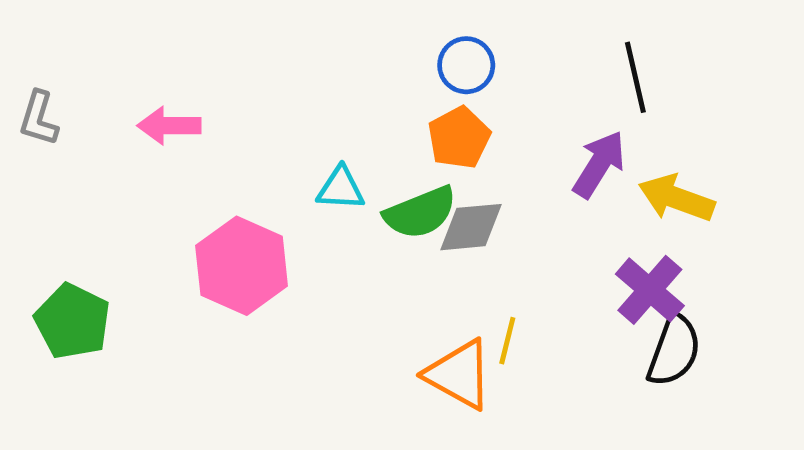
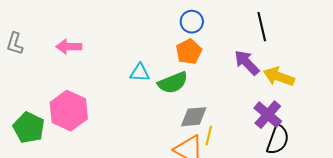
purple arrow: (599, 164) -> (247, 63), turned -76
gray diamond: (471, 227) -> (194, 117), moved
pink hexagon: (242, 266) -> (69, 111), moved

